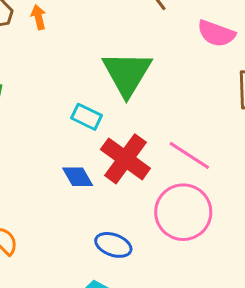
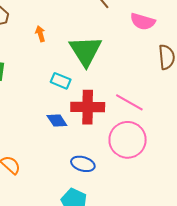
orange arrow: (38, 17) -> (40, 34), moved
red cross: (125, 159) -> (88, 107), turned -32

